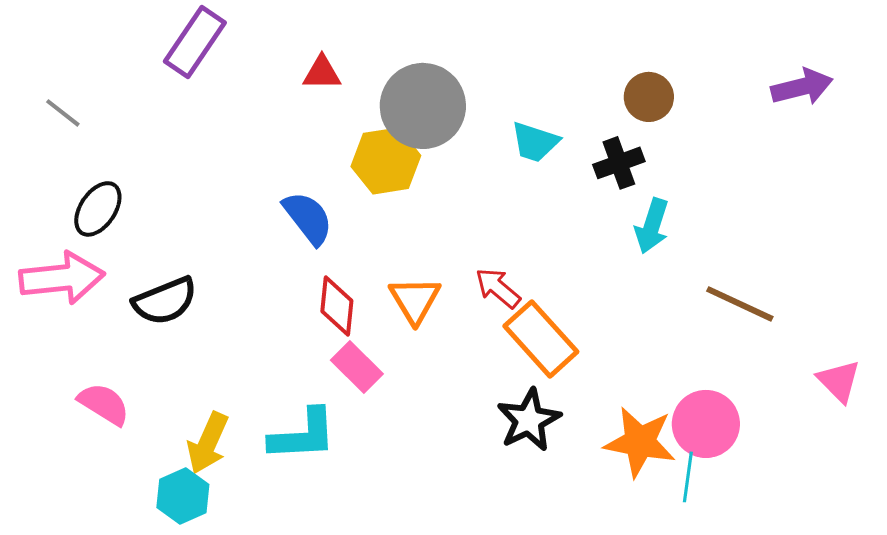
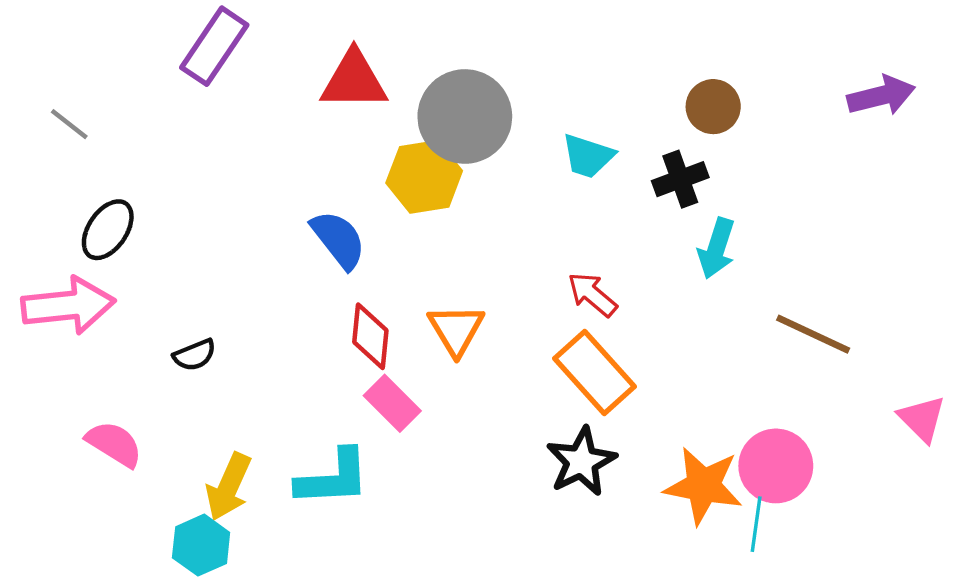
red triangle: (322, 73) -> (354, 80), size x1.6
red arrow: (498, 288) -> (592, 295), moved
black semicircle: (165, 301) -> (195, 355), moved, size x0.6

